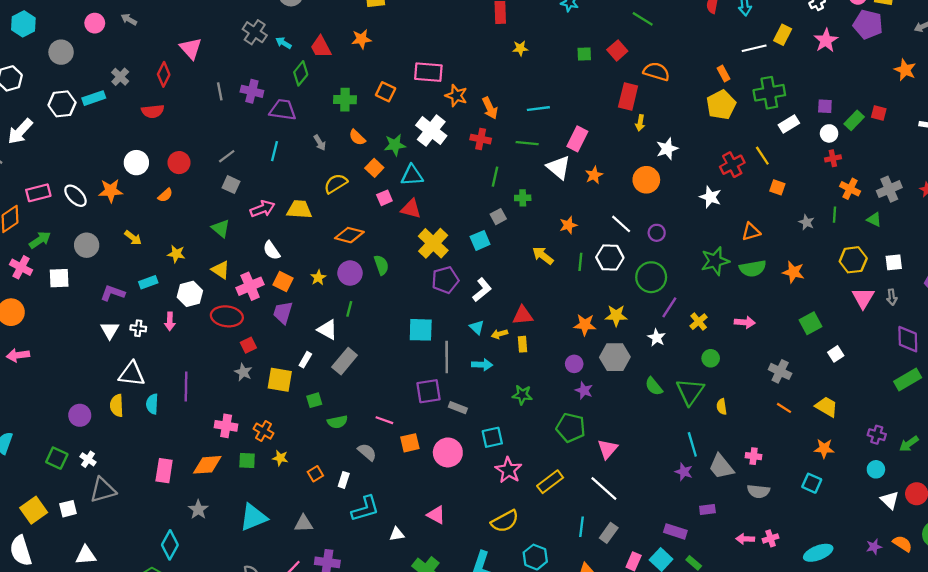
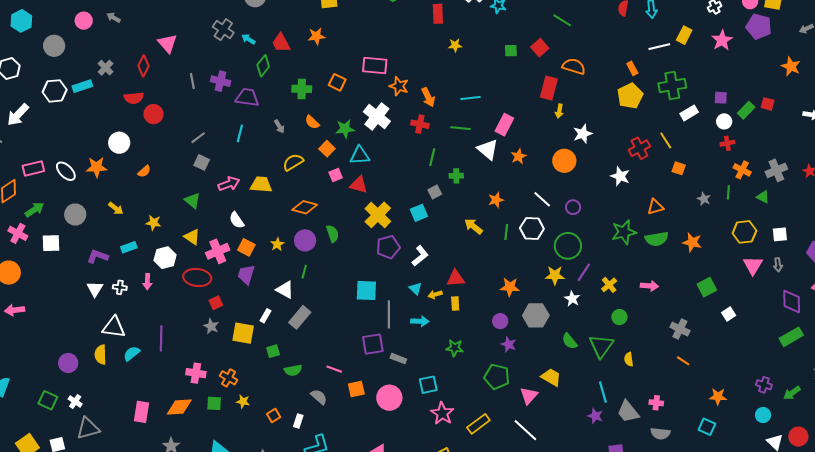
red circle: (179, 163) -> (153, 114), moved
yellow star: (616, 316) -> (555, 275), moved
cyan semicircle: (152, 404) -> (132, 354), turned 48
yellow trapezoid: (826, 407) -> (551, 377), moved

